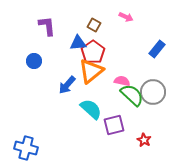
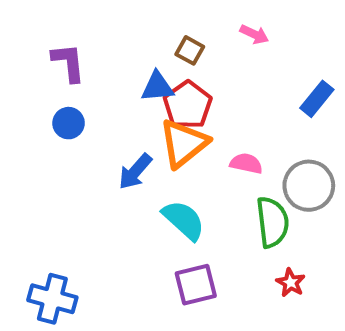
purple L-shape: (47, 26) -> (69, 63), moved
green semicircle: (132, 95) -> (272, 222), moved, turned 40
purple square: (114, 125) -> (196, 285), moved

